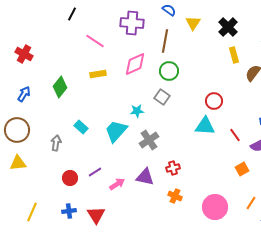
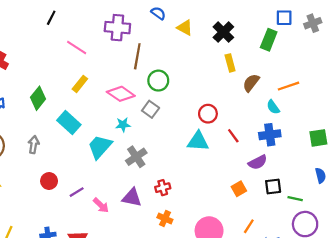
yellow triangle: (193, 23) -> (185, 28), turned -35
brown line: (165, 41) -> (137, 56), moved
pink diamond: (135, 64) -> (121, 94), moved, turned 60
yellow rectangle: (98, 74) -> (80, 84), turned -42
cyan rectangle: (81, 127) -> (69, 123), moved, size x1.5
red line: (235, 135) -> (233, 136), moved
gray arrow: (56, 143) -> (34, 145), moved
red circle: (70, 178) -> (49, 181), moved
pink arrow: (117, 184) -> (101, 205), turned 77

